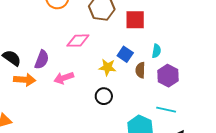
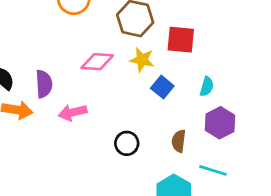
purple semicircle: (42, 60) -> (44, 84), turned -30
yellow star: (107, 67) -> (142, 60), moved
brown semicircle: (140, 70) -> (179, 141), moved

